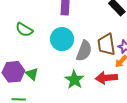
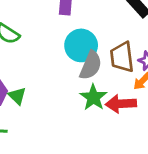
cyan circle: (62, 39) -> (81, 45), moved
green star: (74, 80) -> (93, 97), moved

